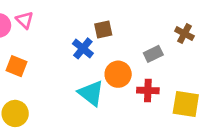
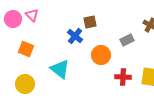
red cross: (148, 90) -> (123, 77), moved
cyan triangle: (91, 93) -> (60, 69), moved

